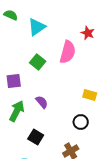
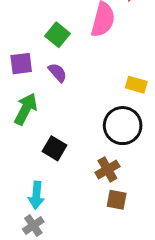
purple semicircle: (42, 102) -> (58, 73), moved
black circle: (81, 122) -> (123, 126), size x1.6

